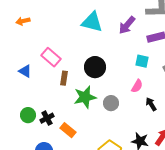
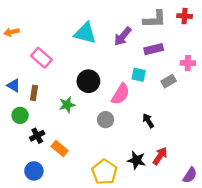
pink rectangle: (51, 57) -> (41, 58), moved
brown rectangle: (64, 78) -> (34, 93), moved
pink semicircle: (137, 86) -> (120, 94), moved, size x1.5
green star: (85, 97) -> (67, 105), moved, size x0.7
green circle: (28, 115) -> (20, 115), moved

